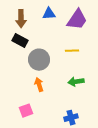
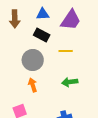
black rectangle: (20, 41) -> (42, 35), moved

